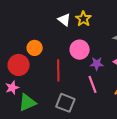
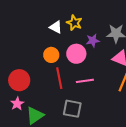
orange circle: (35, 48) -> (51, 55), moved
purple star: (97, 64) -> (93, 41), moved
pink line: (92, 84) -> (85, 81), moved, turned -66

